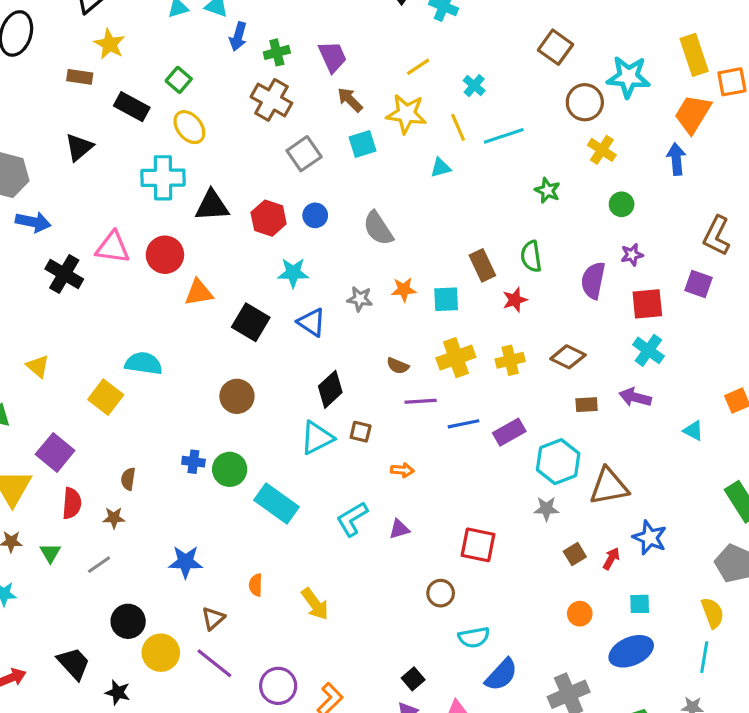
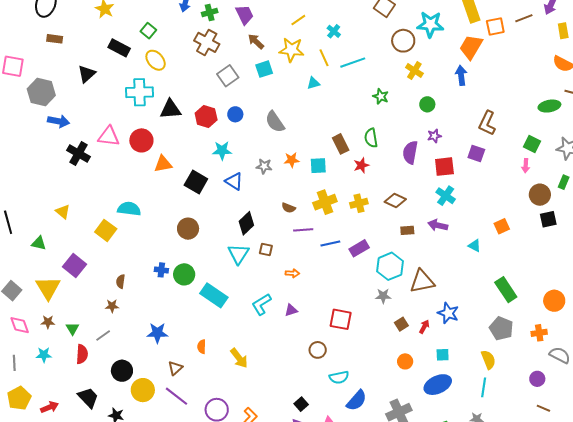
brown rectangle: (80, 77) -> (55, 39), moved
cyan triangle: (317, 438) -> (239, 254), turned -30
red semicircle: (72, 503) -> (82, 354), moved

